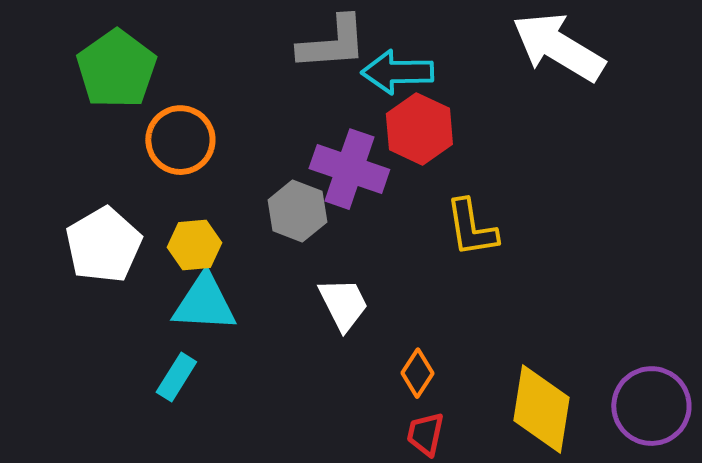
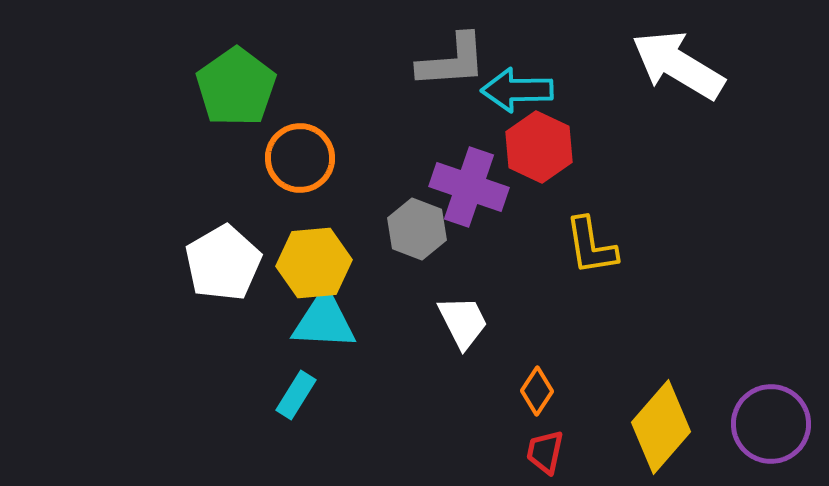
yellow hexagon: (194, 245) -> (314, 263), size x1.4
yellow diamond: (541, 409) -> (661, 427), turned 32

